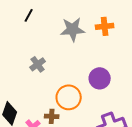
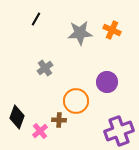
orange cross: (105, 26) -> (112, 30), turned 30

